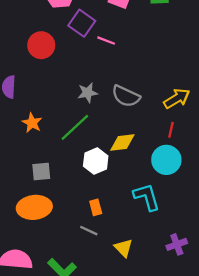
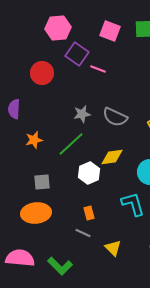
orange star: (32, 123) -> (34, 140), turned 30

